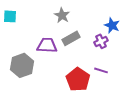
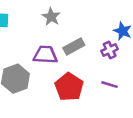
gray star: (62, 15) -> (51, 17), moved
red pentagon: (78, 79) -> (69, 87), moved

